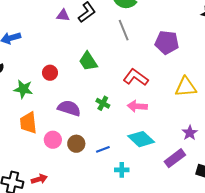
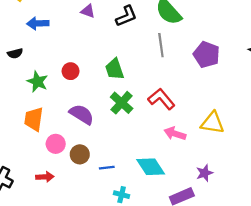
purple triangle: (63, 15) -> (88, 11), moved
purple pentagon: (167, 42) -> (206, 55), moved
green cross: (103, 103) -> (122, 103), moved, size x1.5
pink arrow: (137, 106) -> (175, 134), moved
red arrow: (39, 179) -> (45, 177), moved

